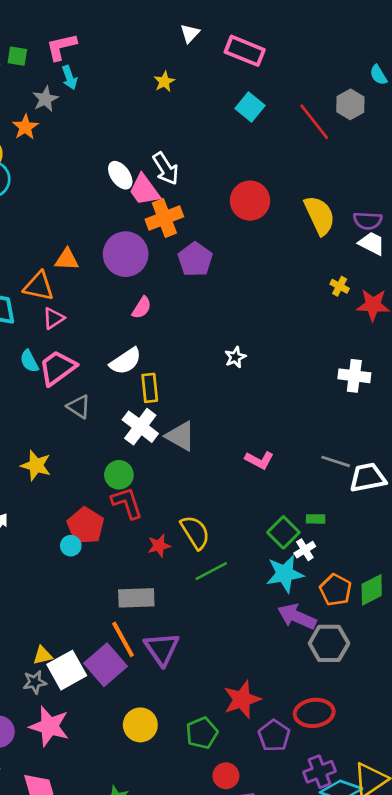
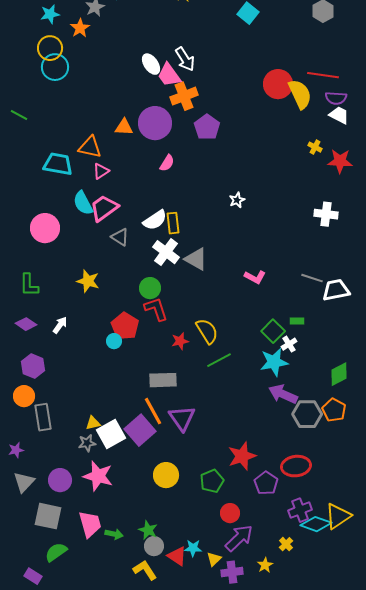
red line: (314, 122) -> (323, 75), moved, turned -44
red circle: (250, 201) -> (278, 84), moved
orange triangle: (67, 259) -> (124, 127), moved
cyan semicircle: (29, 361) -> (83, 203), size x1.4
white semicircle: (126, 361) -> (155, 220), moved
orange pentagon: (336, 590) -> (334, 410), moved

